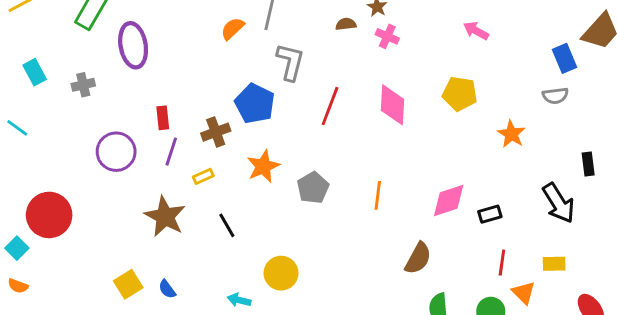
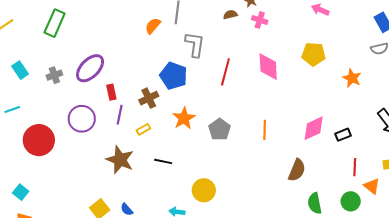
purple ellipse: (133, 45) -> (90, 68), moved, turned 60
cyan line: (17, 128) -> (12, 110), turned -49
red circle: (49, 215) -> (39, 140), moved
black line: (227, 225) -> (163, 161), turned -42

